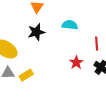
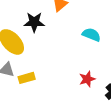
black star: (36, 32) -> (34, 22), moved

